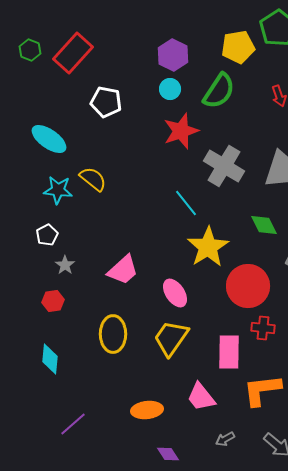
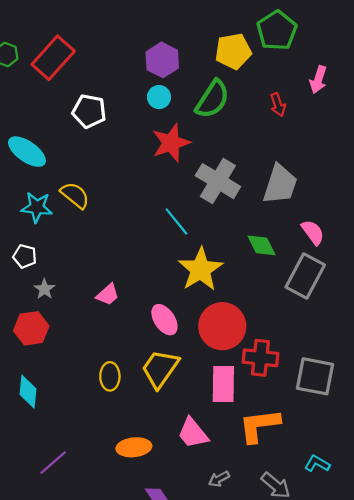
white pentagon: (47, 235) -> (25, 256), turned -30
pink trapezoid: (123, 270) -> (108, 295), size x0.7
red circle: (248, 286) -> (222, 326), moved
red hexagon: (53, 301) -> (31, 328), size x1.4
red cross: (263, 328) -> (260, 358), size x1.4
yellow ellipse: (113, 334) -> (110, 376), moved, size x0.7

